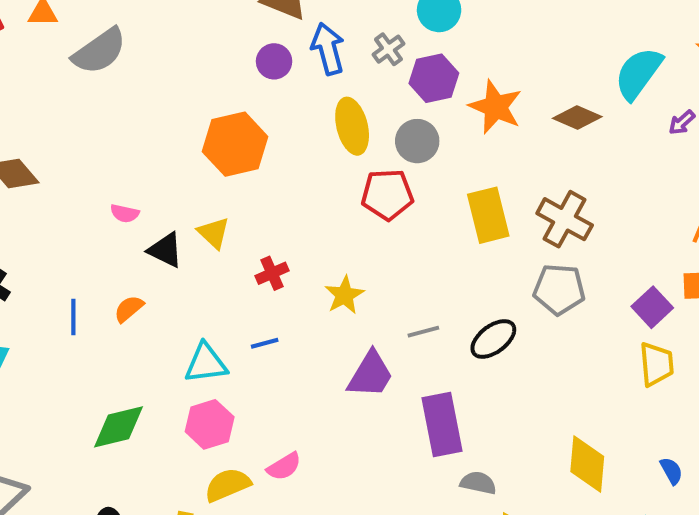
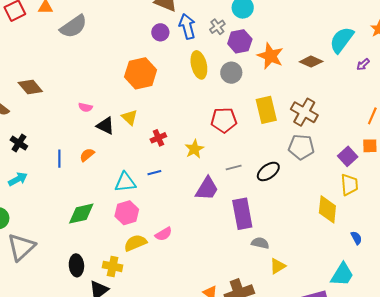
red pentagon: (387, 195) -> (224, 120), moved
yellow diamond: (587, 464) -> (327, 209), moved

